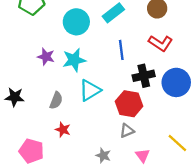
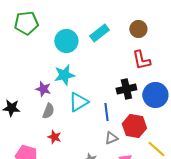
red L-shape: (161, 43) -> (141, 60), turned 45
blue line: (121, 50) -> (106, 112), moved
purple star: (46, 57) -> (43, 89), moved
red hexagon: (129, 104) -> (134, 126), moved

